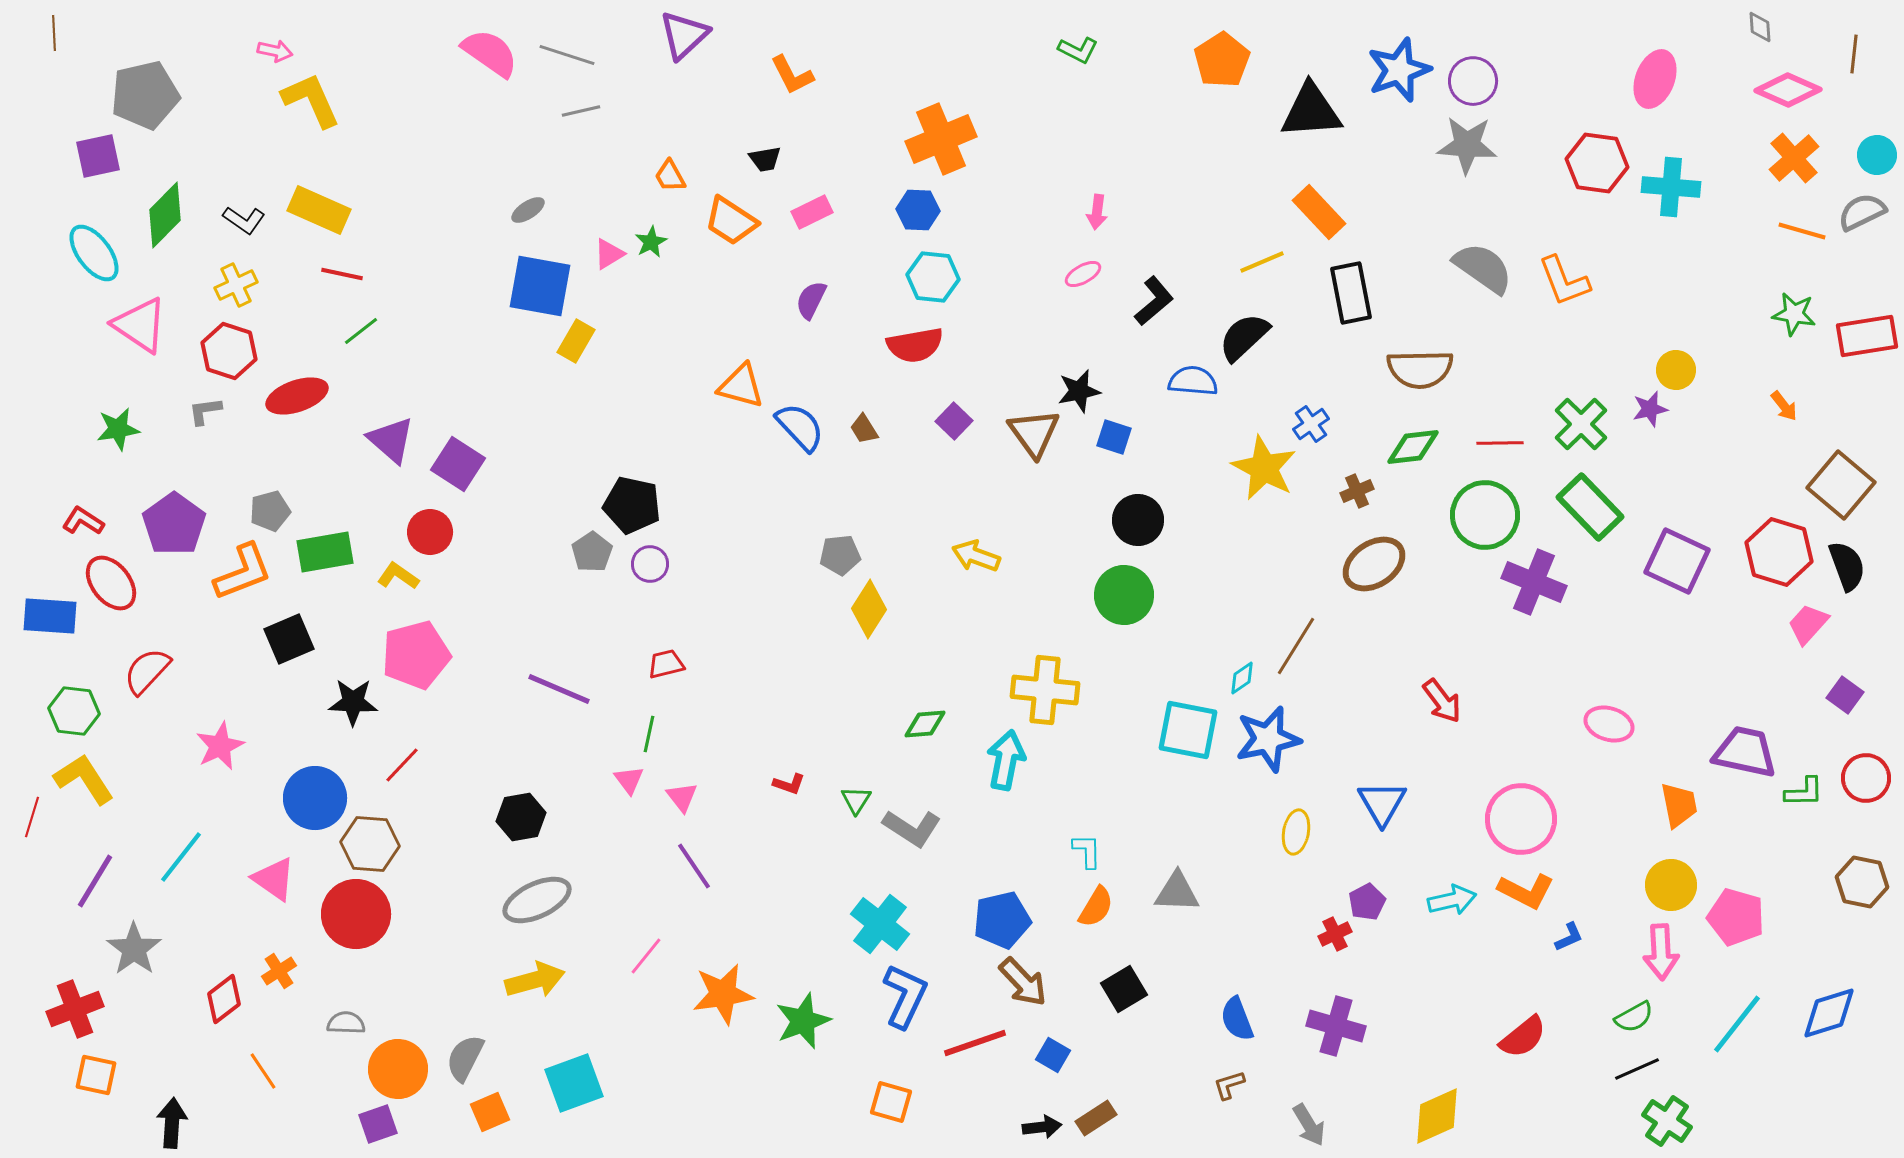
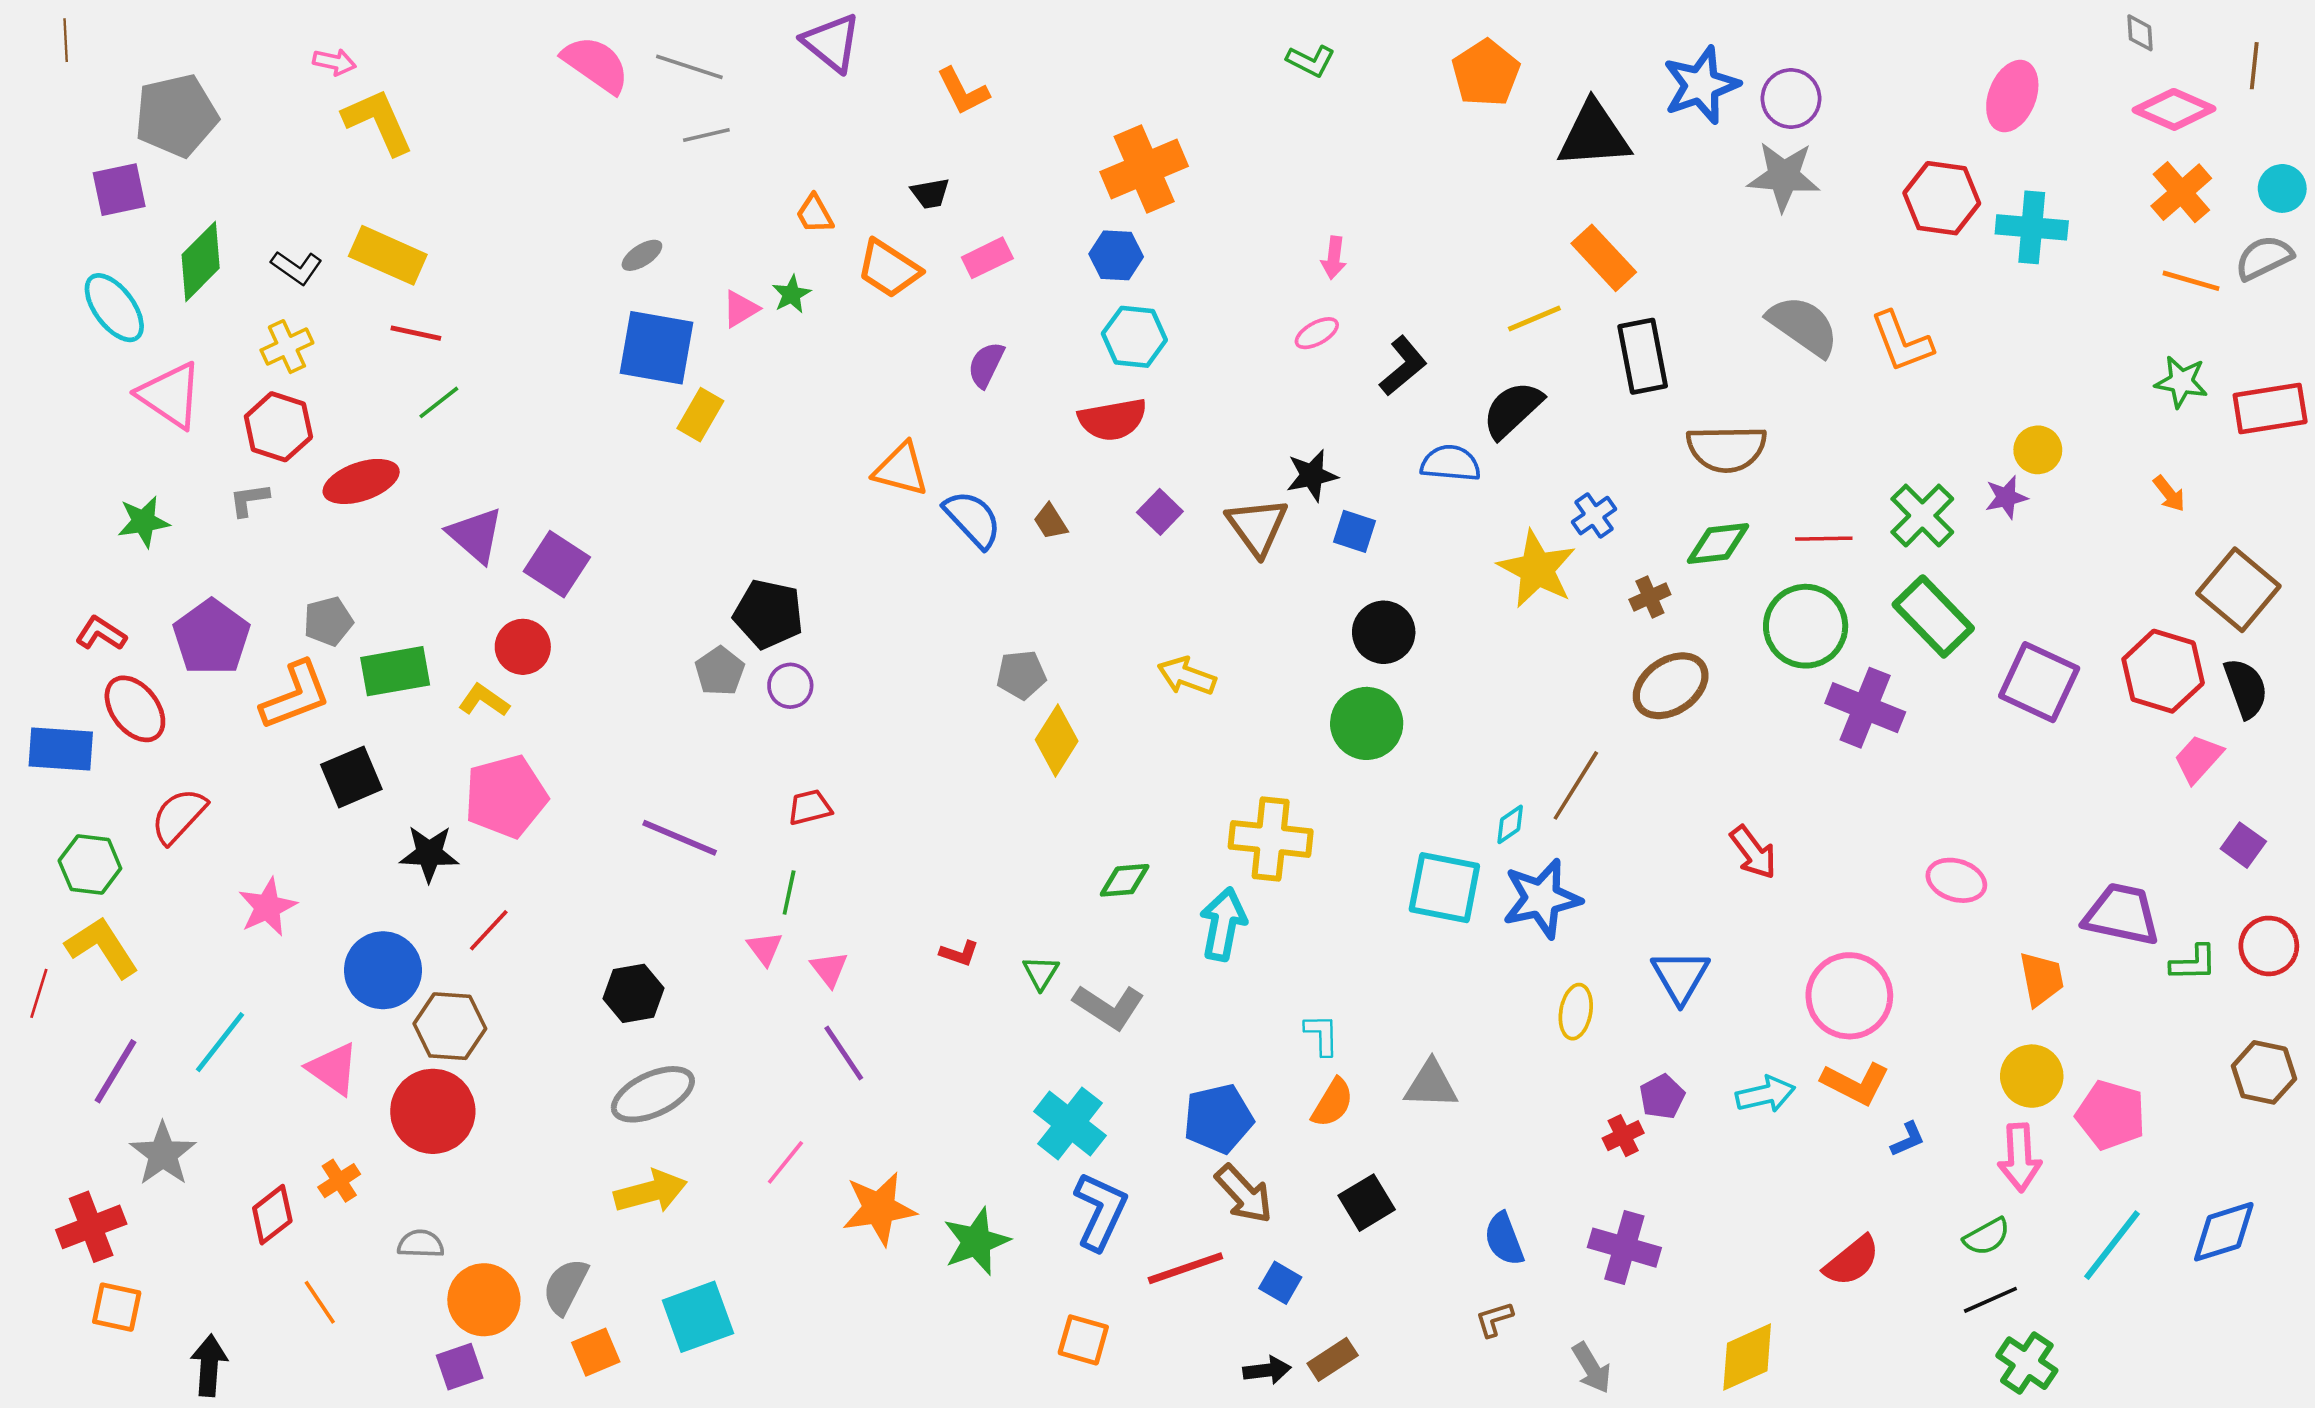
purple triangle: (684, 35) -> (832, 43), turned -38

